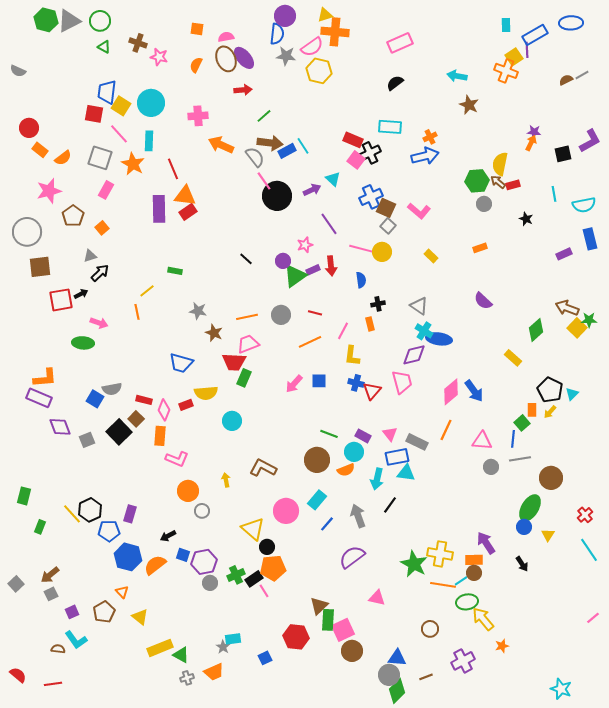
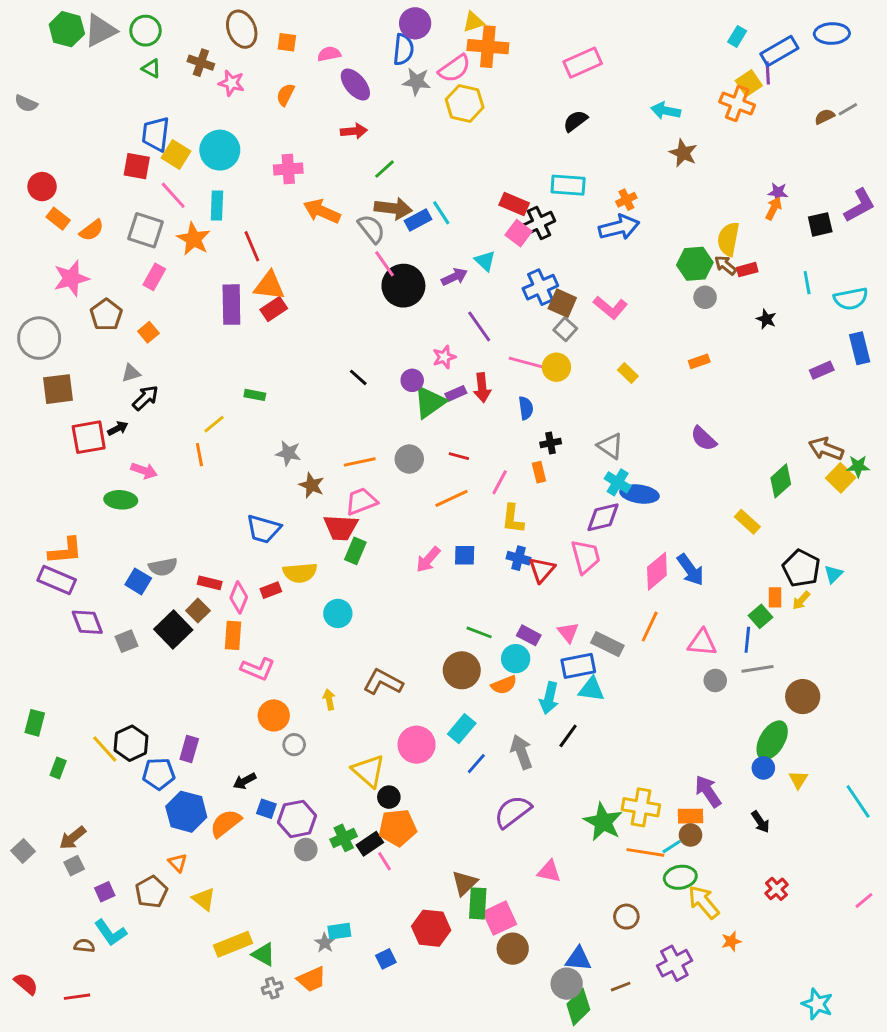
cyan rectangle: (506, 25) -> (737, 36), turned 32
brown ellipse: (226, 59) -> (242, 29), moved
red cross: (585, 515) -> (776, 889), moved

